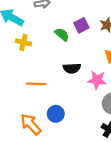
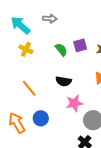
pink star: (97, 80) -> (74, 103), moved, turned -30
orange line: (36, 84) -> (29, 88), turned 36

